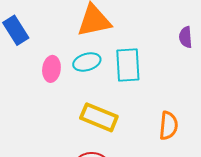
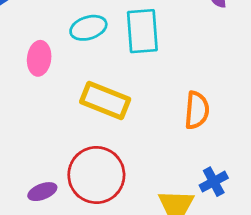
pink ellipse: (51, 69) -> (39, 58), moved

